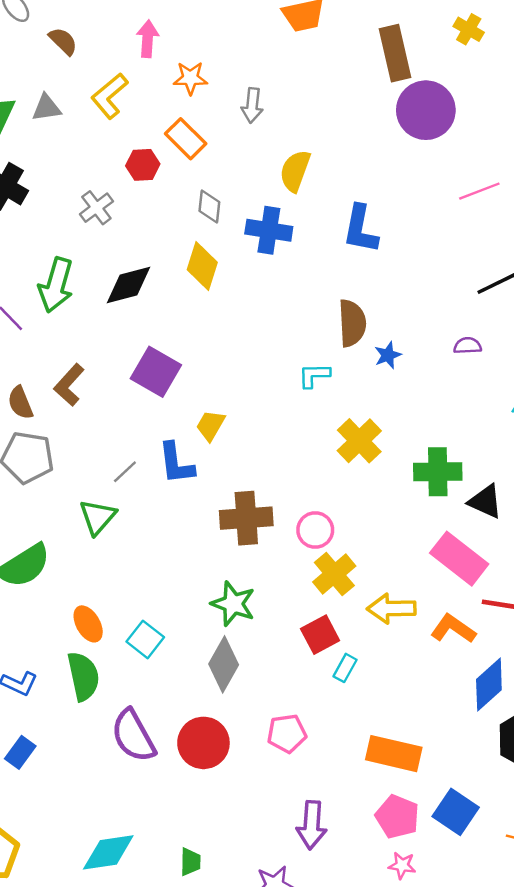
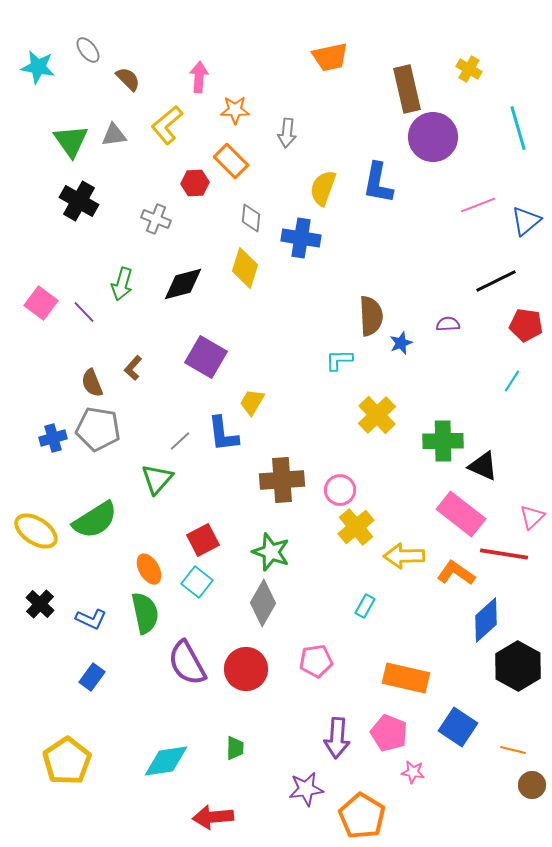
gray cross: (96, 208) -> (156, 219), turned -32
blue L-shape: (360, 229) -> (378, 183), moved
green arrow: (56, 285) -> (122, 284), size x0.7
purple semicircle: (467, 346) -> (448, 324), moved
brown L-shape: (69, 385) -> (133, 368), size x0.7
red square: (320, 635) -> (203, 540), moved
pink pentagon: (397, 817) -> (389, 733), moved
green trapezoid: (190, 862) -> (235, 748), moved

